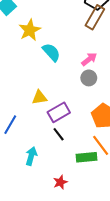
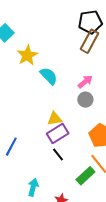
yellow triangle: (39, 97) -> (55, 119), moved
cyan arrow: (31, 156) -> (33, 187), moved
green rectangle: (86, 157) -> (85, 176), turned -36

